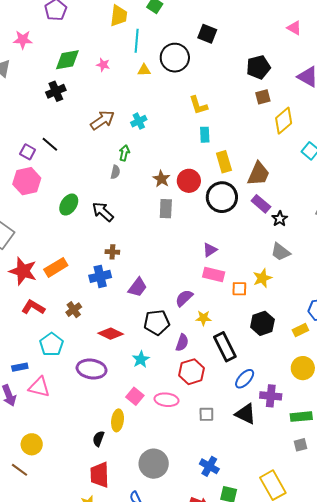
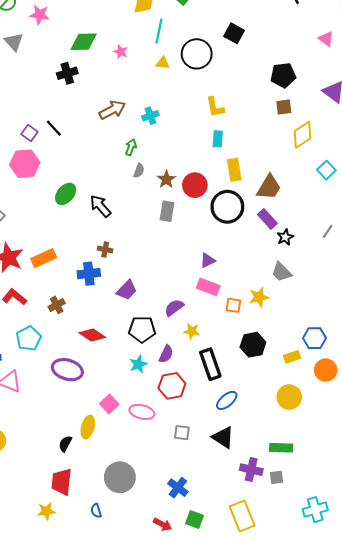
gray semicircle: (115, 172) -> (139, 171), moved
cyan star: (141, 359) -> (138, 364), moved
purple cross: (271, 396) -> (251, 470), moved

